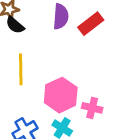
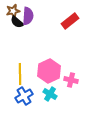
purple semicircle: (61, 16) -> (28, 16), moved
yellow line: (21, 69) -> (20, 74), moved

